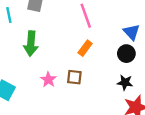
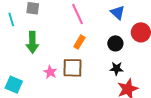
blue triangle: (131, 32) -> (118, 13), moved
brown square: (74, 77) -> (72, 68), size x1.5

